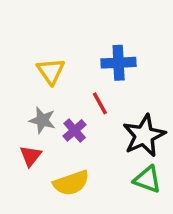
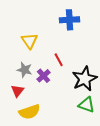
blue cross: (119, 63) -> (70, 20), moved
yellow semicircle: (71, 183) -> (30, 112), moved

